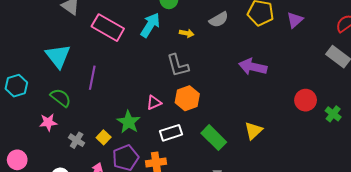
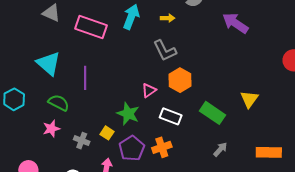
purple arrow: (253, 67) -> (235, 23), moved, turned 32
white rectangle: (171, 133) -> (171, 116), turned 50

